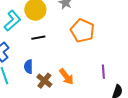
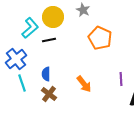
black line: (38, 38) -> (49, 40), moved
brown cross: (44, 81) -> (49, 94), moved

